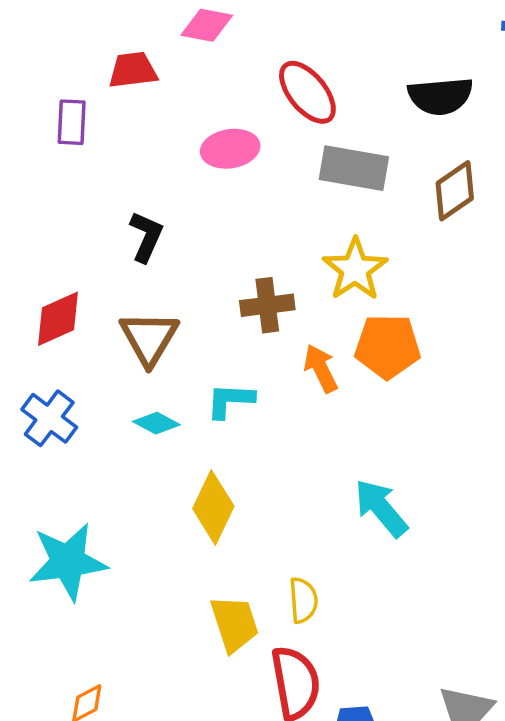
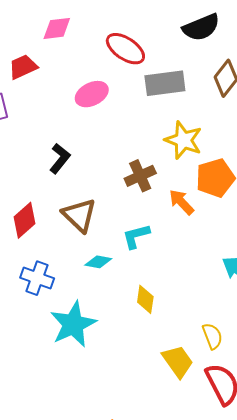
black L-shape: (146, 237) -> (60, 158), turned 32
yellow diamond: (213, 507) -> (145, 299), size x0.7
cyan star: (68, 562) -> (73, 324), moved

